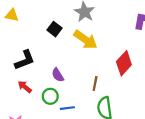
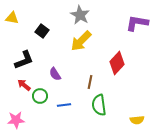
black square: (55, 29) -> (42, 31), moved
yellow arrow: (85, 40) -> (81, 41), turned 100
green circle: (50, 96) -> (40, 96), moved

